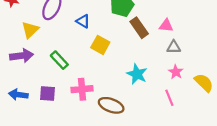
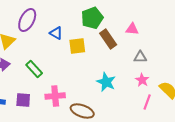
pink triangle: (166, 26) -> (132, 29), moved
yellow square: (100, 45) -> (77, 46), moved, turned -36
pink line: (169, 98) -> (147, 102), moved, turned 42

